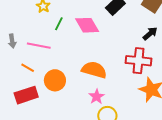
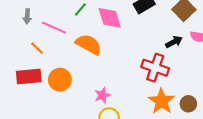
orange semicircle: (94, 70) -> (89, 44), moved
orange circle: (55, 80) -> (60, 80), moved

